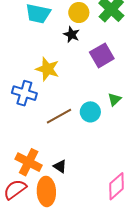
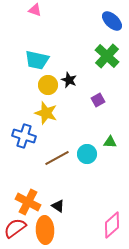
yellow circle: (79, 13) -> (48, 85), moved
purple square: (102, 55) -> (98, 100), size x0.6
green triangle: (114, 99) -> (110, 142), turned 48

